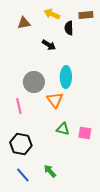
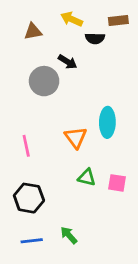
black semicircle: (69, 28) -> (95, 38), turned -88
cyan ellipse: (66, 77) -> (107, 122), moved
gray circle: (34, 82) -> (44, 81), moved
blue line: (23, 175) -> (32, 241), turned -56

